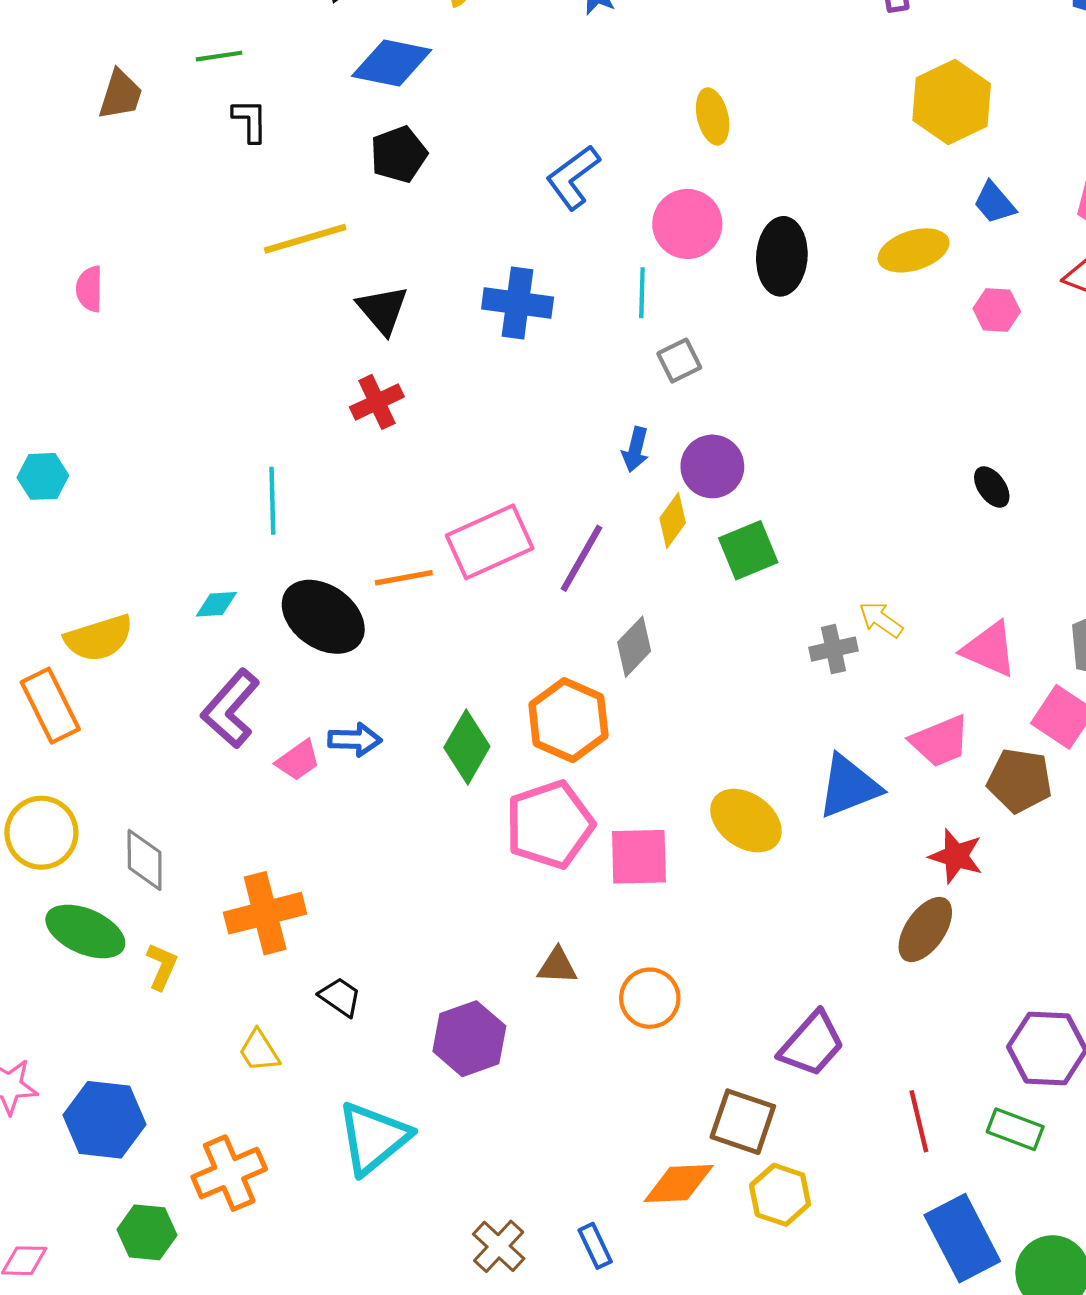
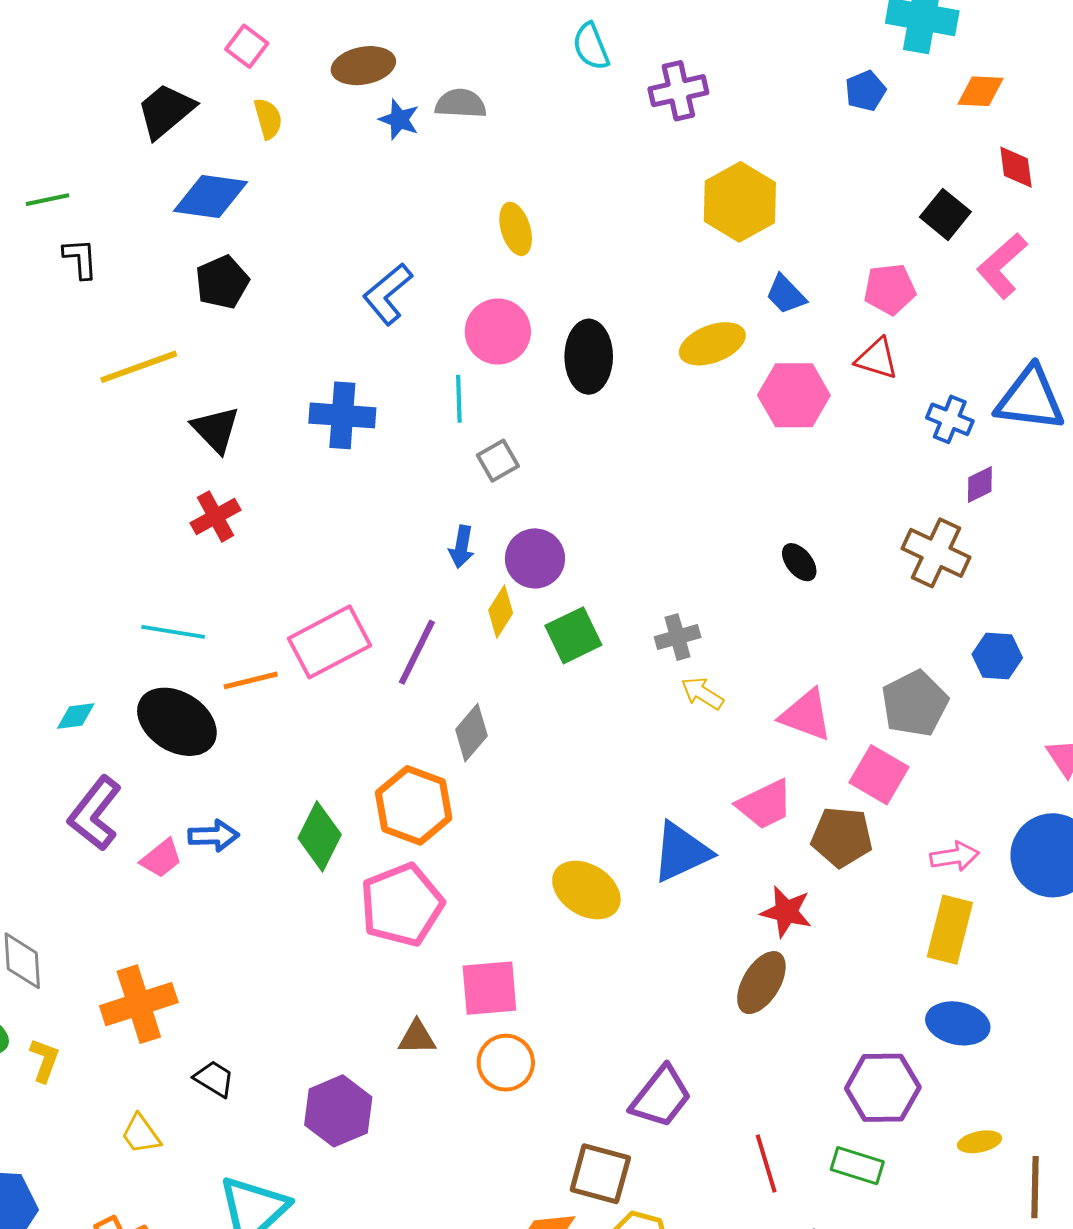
pink hexagon: (997, 310) -> (794, 395), size x1.6
cyan line: (272, 501) -> (173, 632), moved, turned -76
gray cross: (833, 649) -> (678, 637), moved
pink square: (639, 857) -> (489, 988), moved

